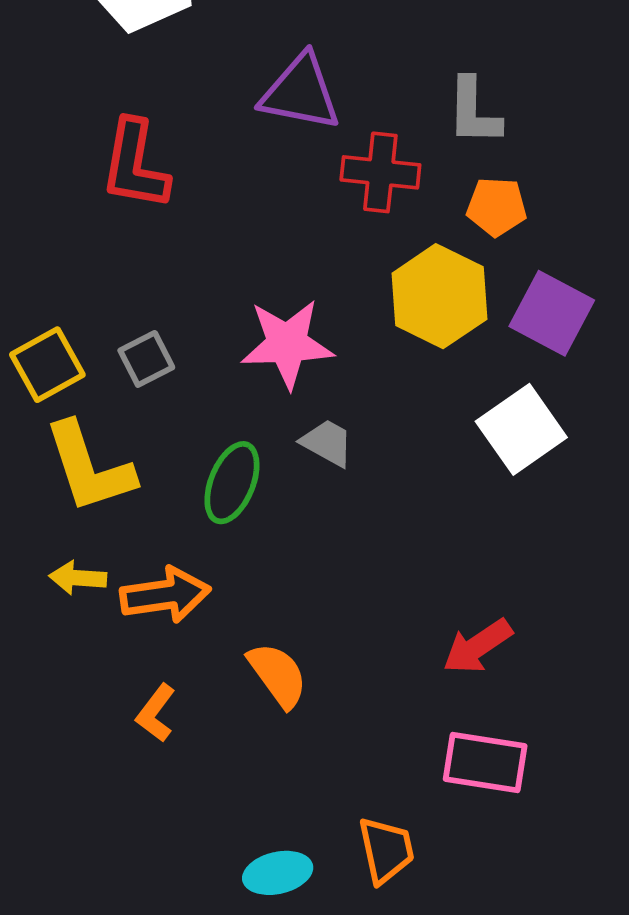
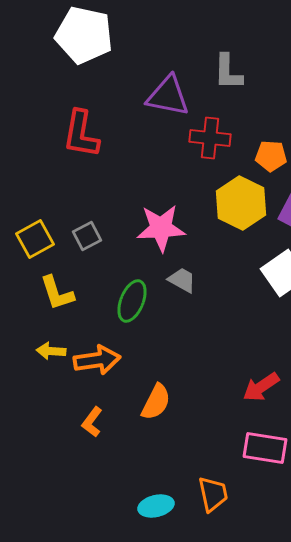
gray L-shape: (474, 112) -> (228, 72), moved
yellow L-shape: (89, 467) -> (57, 293), size x0.7
orange semicircle: (278, 675) -> (156, 402), turned 63

